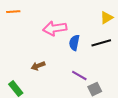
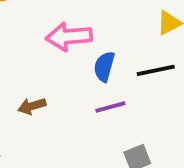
purple line: (79, 76) -> (110, 107), moved, turned -49

